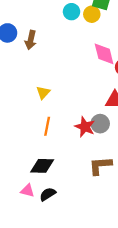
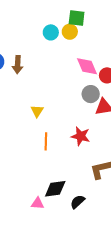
gray circle: (100, 124) -> (91, 94), moved
black diamond: (42, 166) -> (55, 189), moved
black semicircle: (48, 194) -> (78, 202), moved

